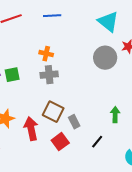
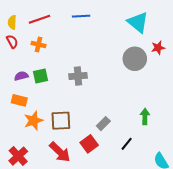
orange cross: (46, 54) -> (39, 45), moved
brown square: (53, 112) -> (61, 121), moved, turned -30
gray rectangle: (74, 122) -> (103, 124), turned 72
red arrow: (31, 129) -> (60, 152), moved, turned 145

